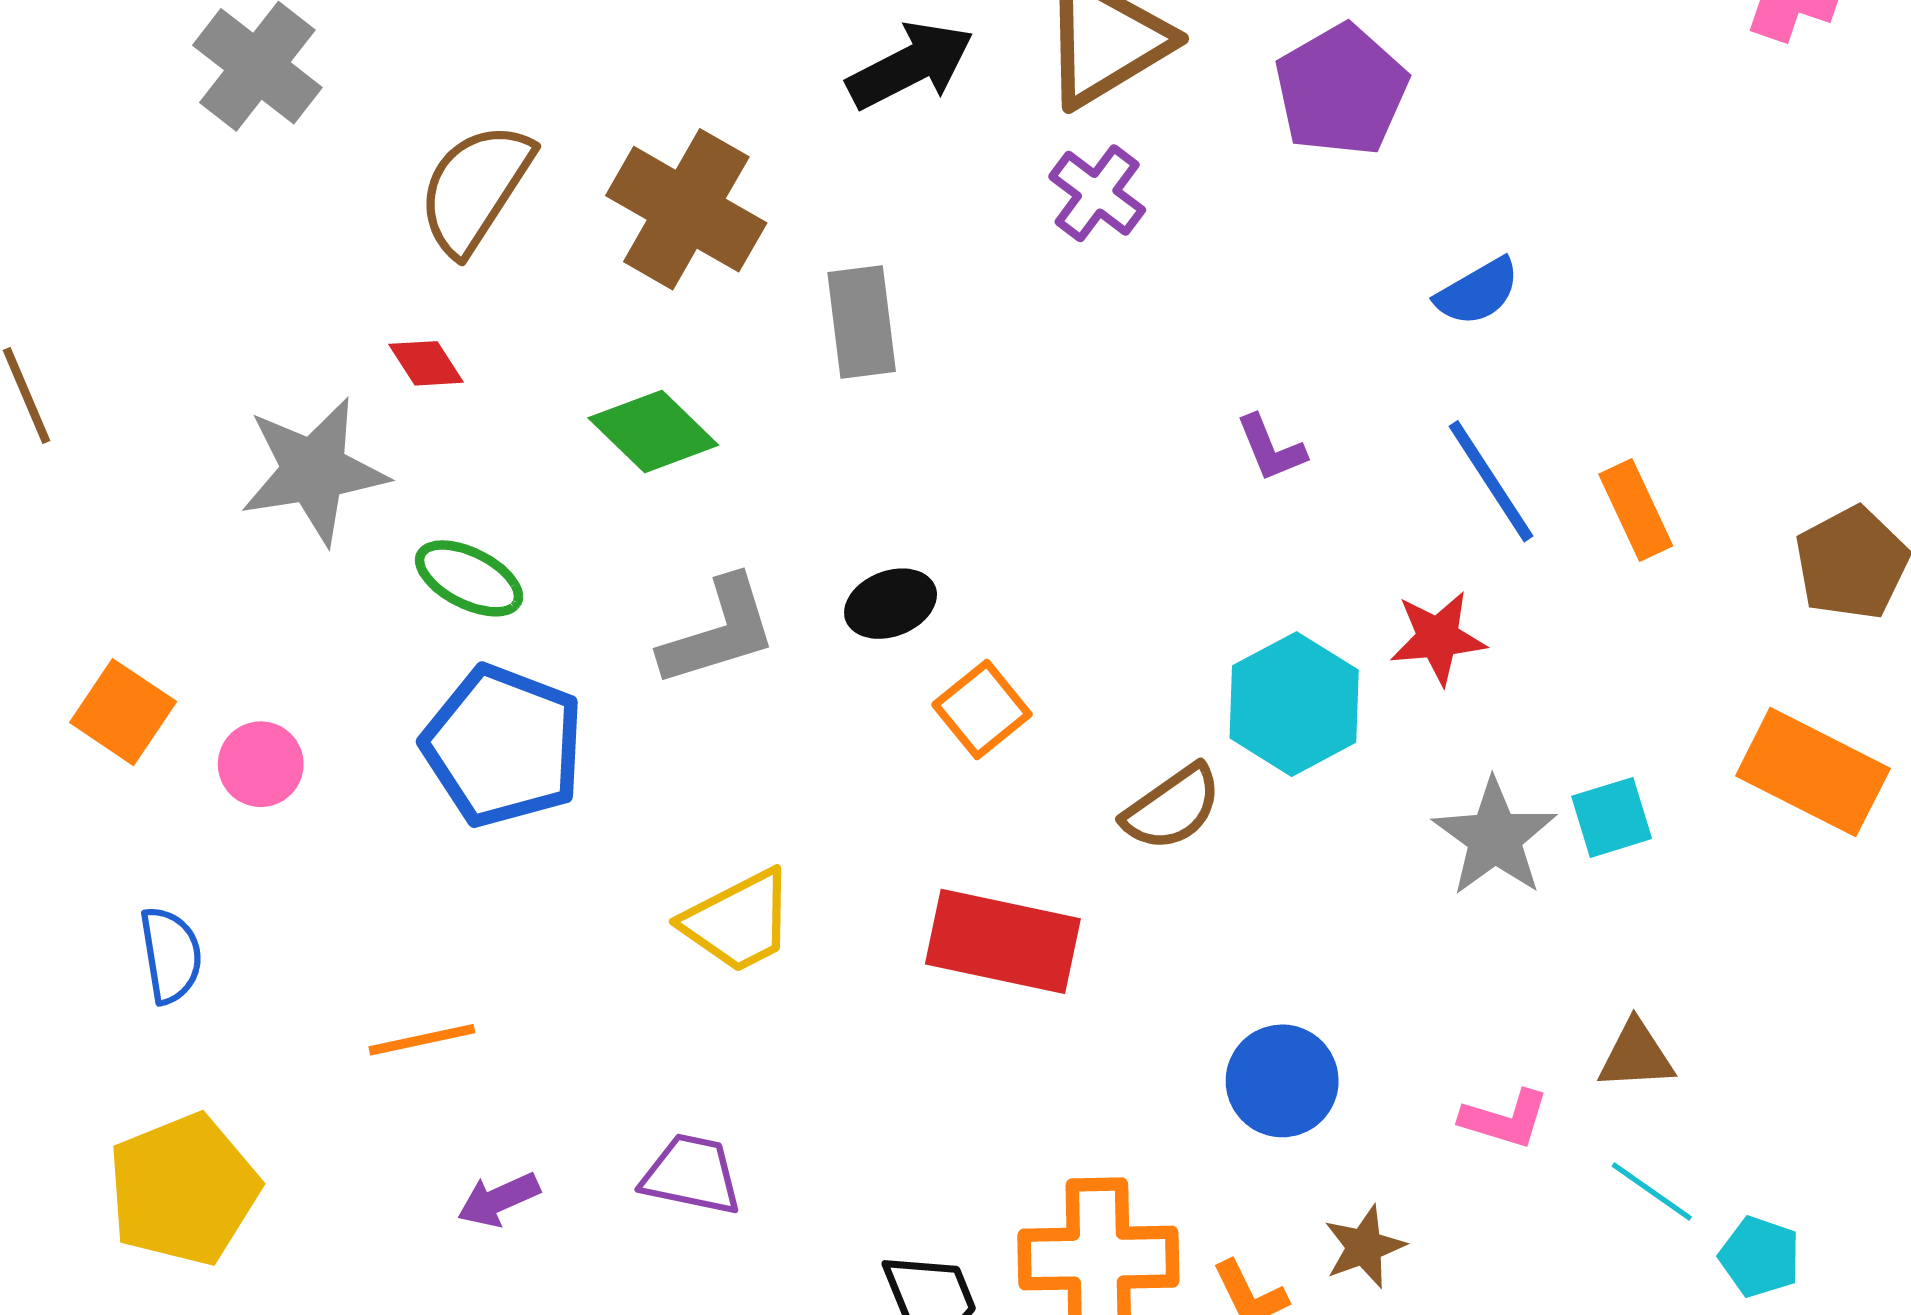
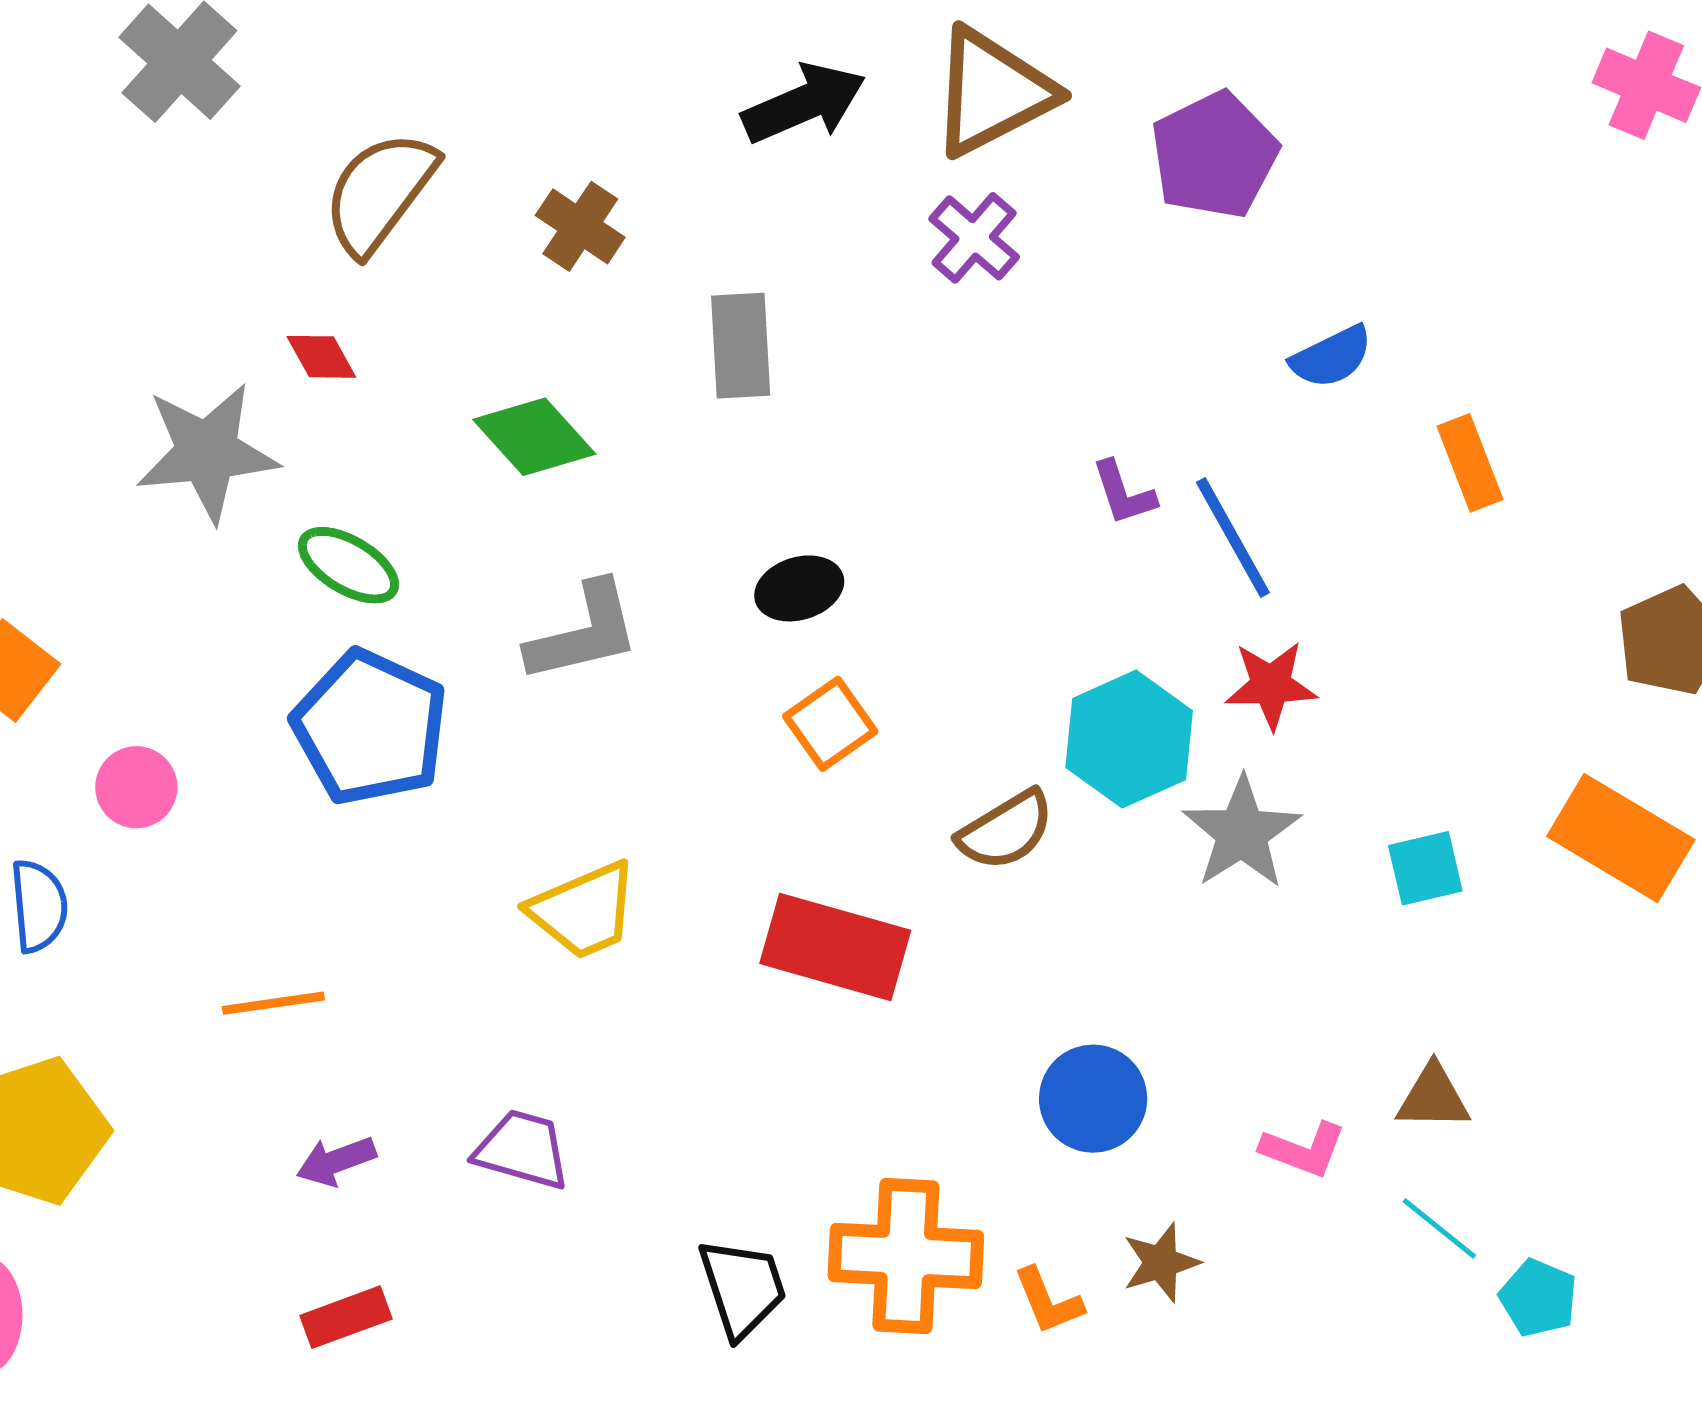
brown cross: (686, 209) -> (580, 226), size x0.6
blue line: (1491, 481) -> (1233, 538), moved
orange rectangle: (1636, 510) -> (1470, 463), moved
black ellipse: (891, 604) -> (799, 588), moved
pink circle: (261, 764) -> (136, 787), moved
gray star: (1495, 837) -> (1242, 833), moved

